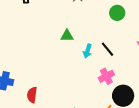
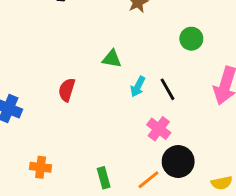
pink cross: (106, 76) -> (159, 129), turned -35
red semicircle: (32, 95) -> (67, 90), moved

